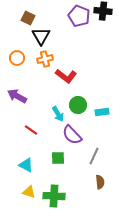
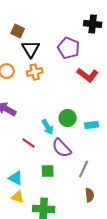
purple pentagon: (79, 16) -> (69, 48), moved
red L-shape: (66, 76) -> (88, 75), moved
red line: (31, 130) -> (29, 143), moved
yellow triangle: (29, 192) -> (18, 197), moved

